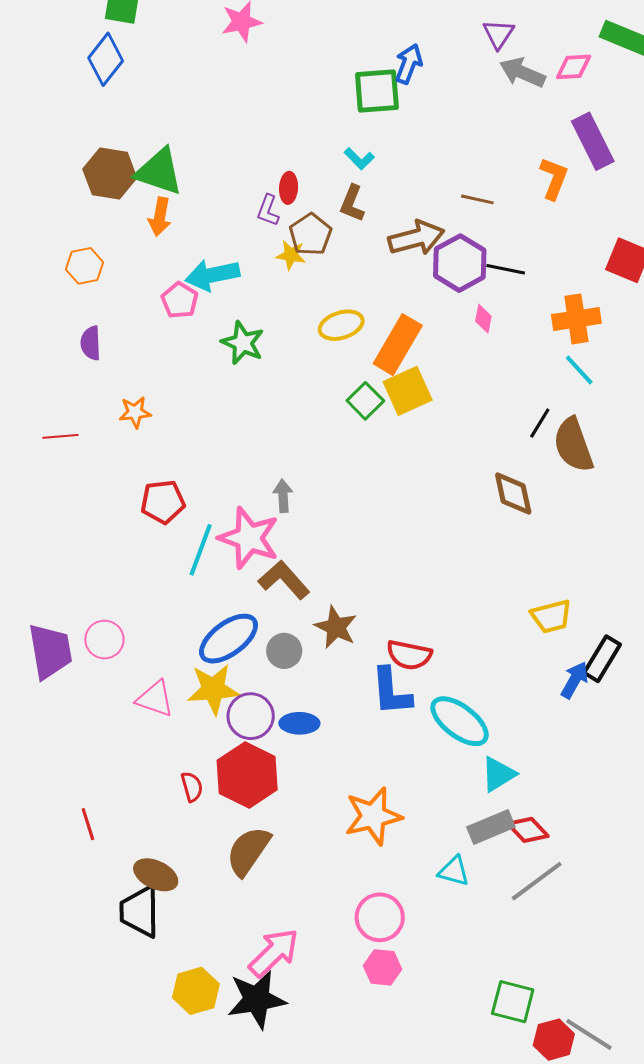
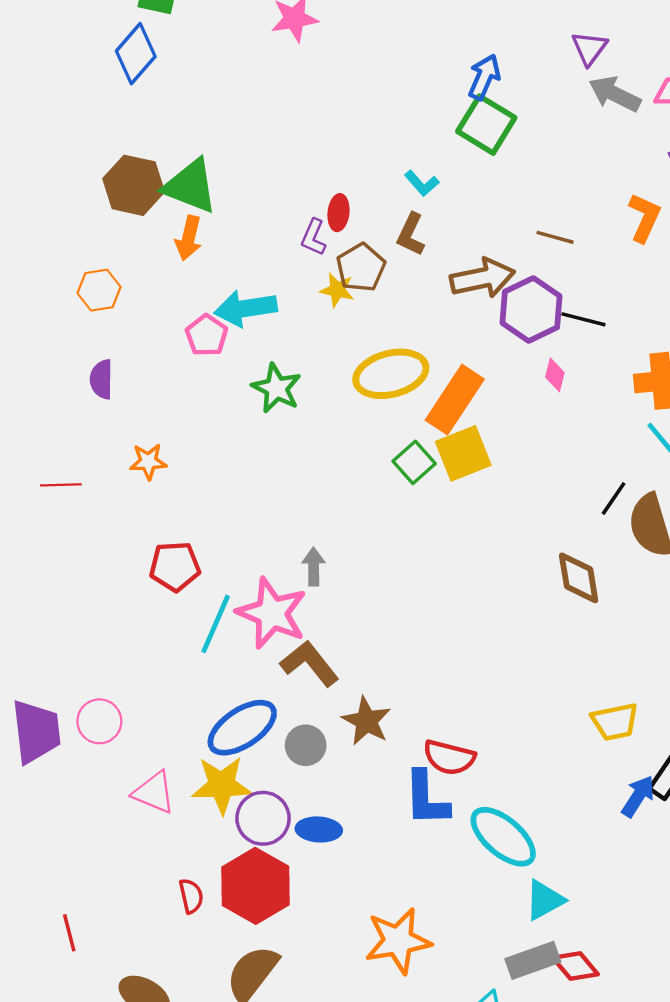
green square: (377, 91) -> (486, 125), moved, turned 33
yellow ellipse: (341, 325) -> (391, 374), size x1.4

